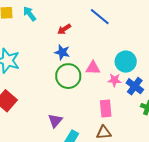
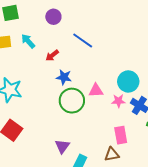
blue line: (100, 17) -> (83, 40), moved
red arrow: (64, 29) -> (52, 55), moved
pink rectangle: (106, 108) -> (121, 135), moved

